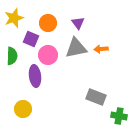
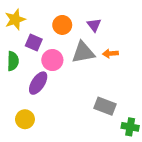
orange circle: (48, 23) -> (62, 25), moved
purple triangle: (78, 23) -> (94, 25), moved
purple ellipse: (35, 76) -> (38, 83), turned 40

